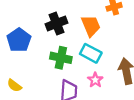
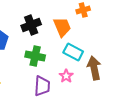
cyan rectangle: (91, 53) -> (73, 52), moved

